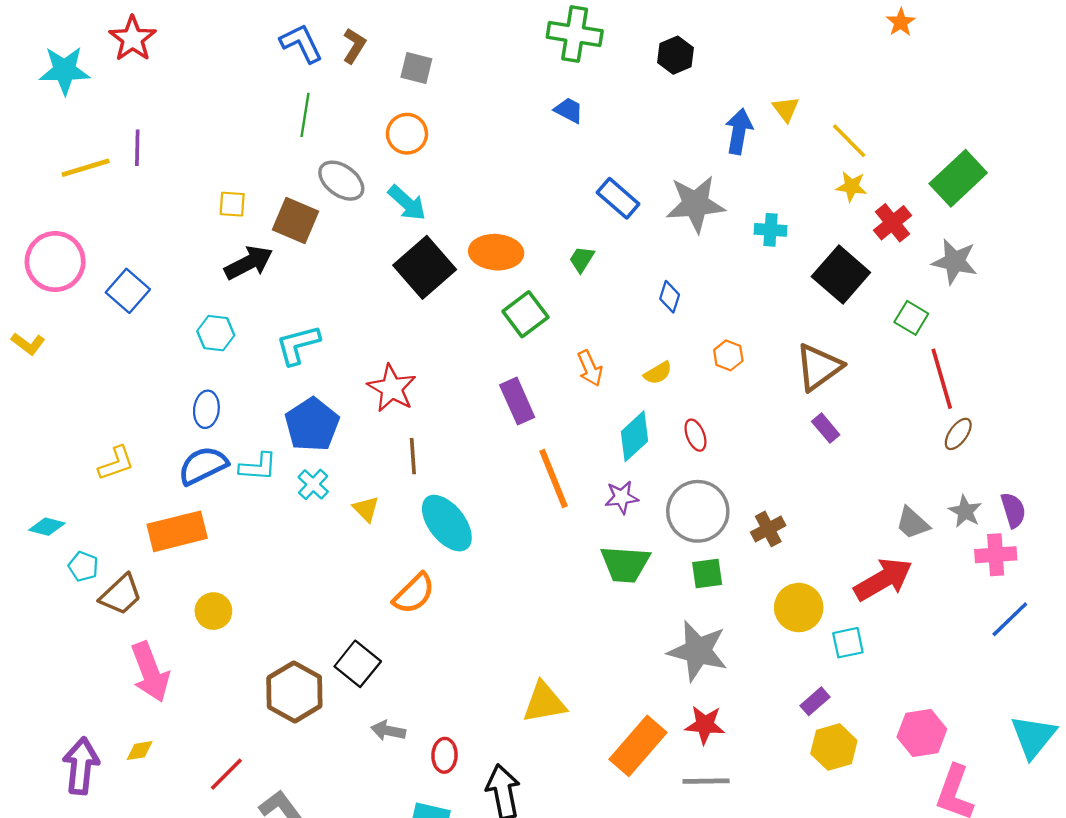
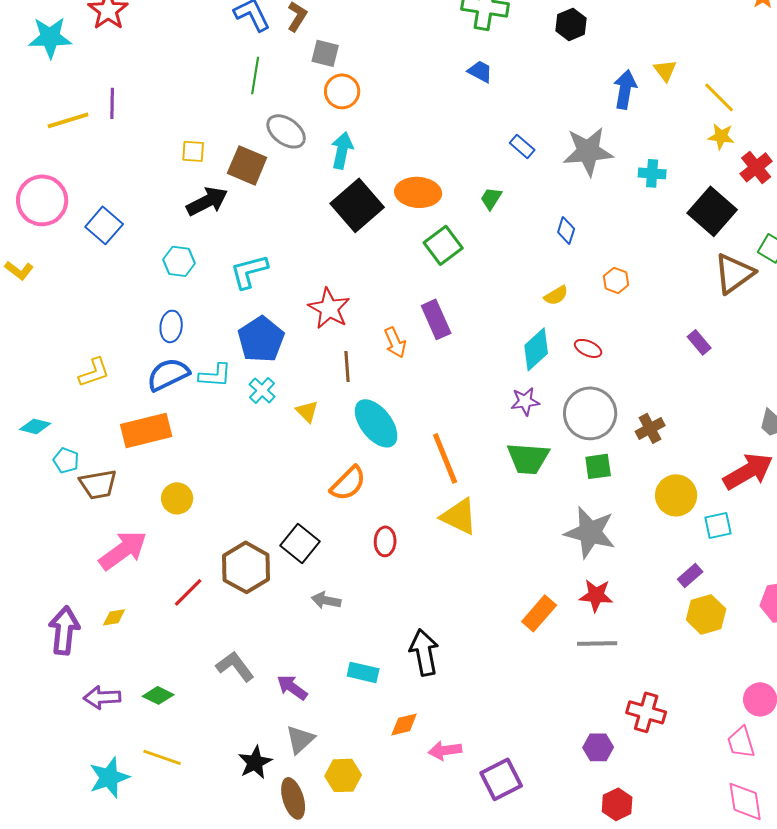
gray square: (416, 68) -> (325, 53), moved
blue rectangle: (618, 198) -> (522, 146), size x0.7
cyan arrow: (407, 203) -> (342, 150), turned -120
brown triangle: (819, 367) -> (734, 273), moved
orange arrow: (590, 368) -> (395, 342), moved
red ellipse: (695, 435) -> (588, 348), turned -44
orange line: (554, 479) -> (445, 458), moved
brown trapezoid: (121, 595) -> (98, 484), turned 33
pink arrow: (150, 672) -> (123, 550), turned -105
yellow triangle: (544, 703) -> (459, 516), moved, turned 36
orange rectangle: (638, 746) -> (539, 613), size x0.7
red ellipse: (444, 755) -> (385, 541), moved
red line: (226, 774) -> (188, 592), moved

